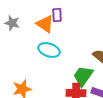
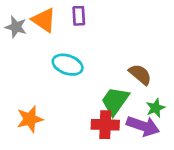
orange triangle: (45, 24) -> (44, 20), moved

